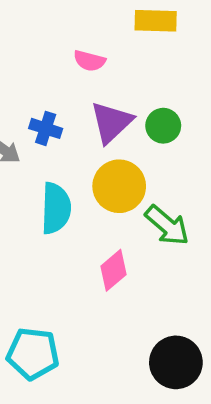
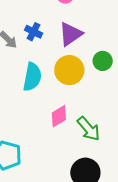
green circle: (163, 126) -> (103, 61), moved
green arrow: (167, 225) -> (89, 129), moved

